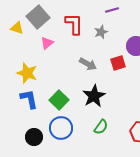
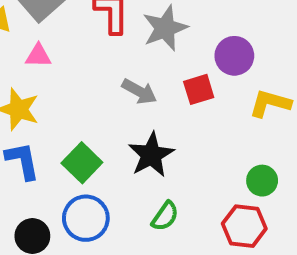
gray star: (101, 32) -> (165, 28), size x1.6
pink triangle: (47, 43) -> (38, 56), moved, turned 40

